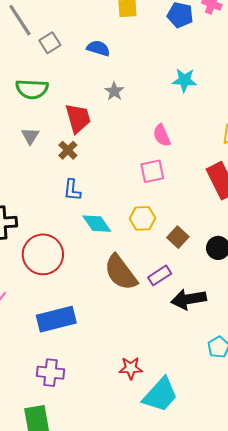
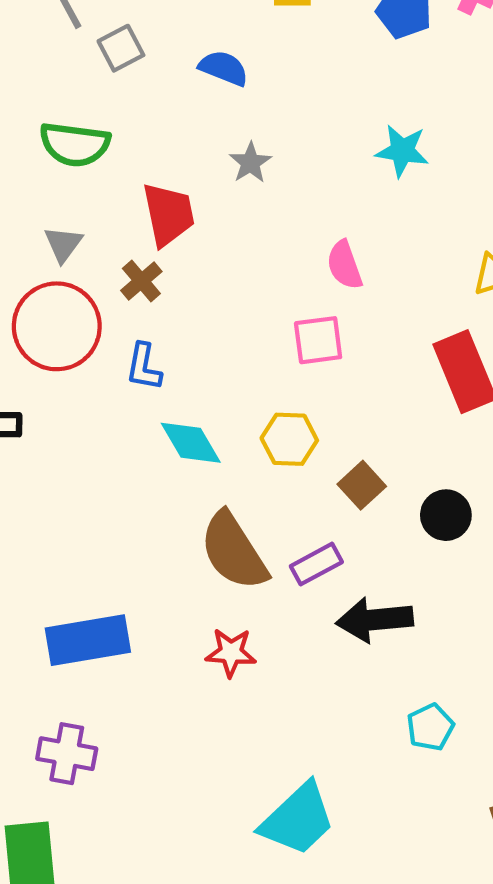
red circle: (43, 254) -> (57, 326), moved
red star: (131, 368) -> (231, 652), moved

